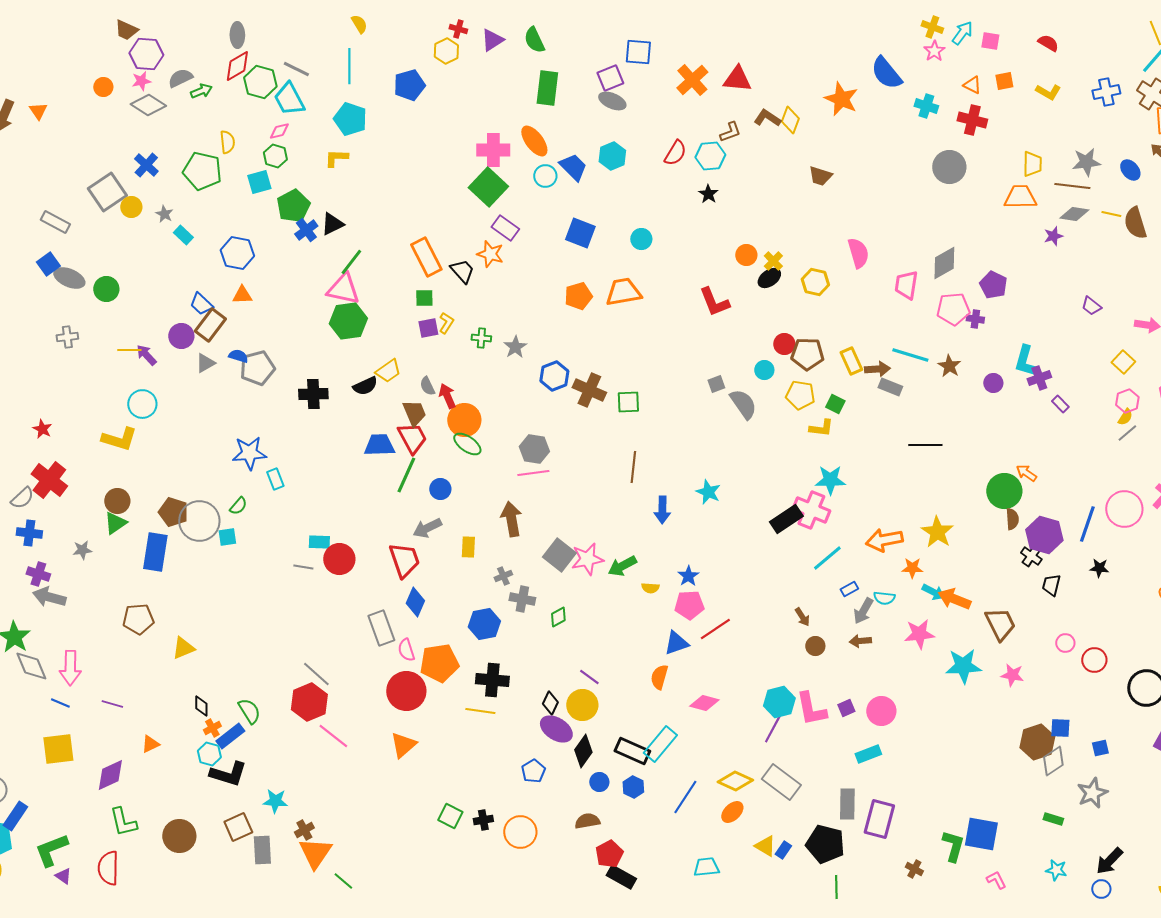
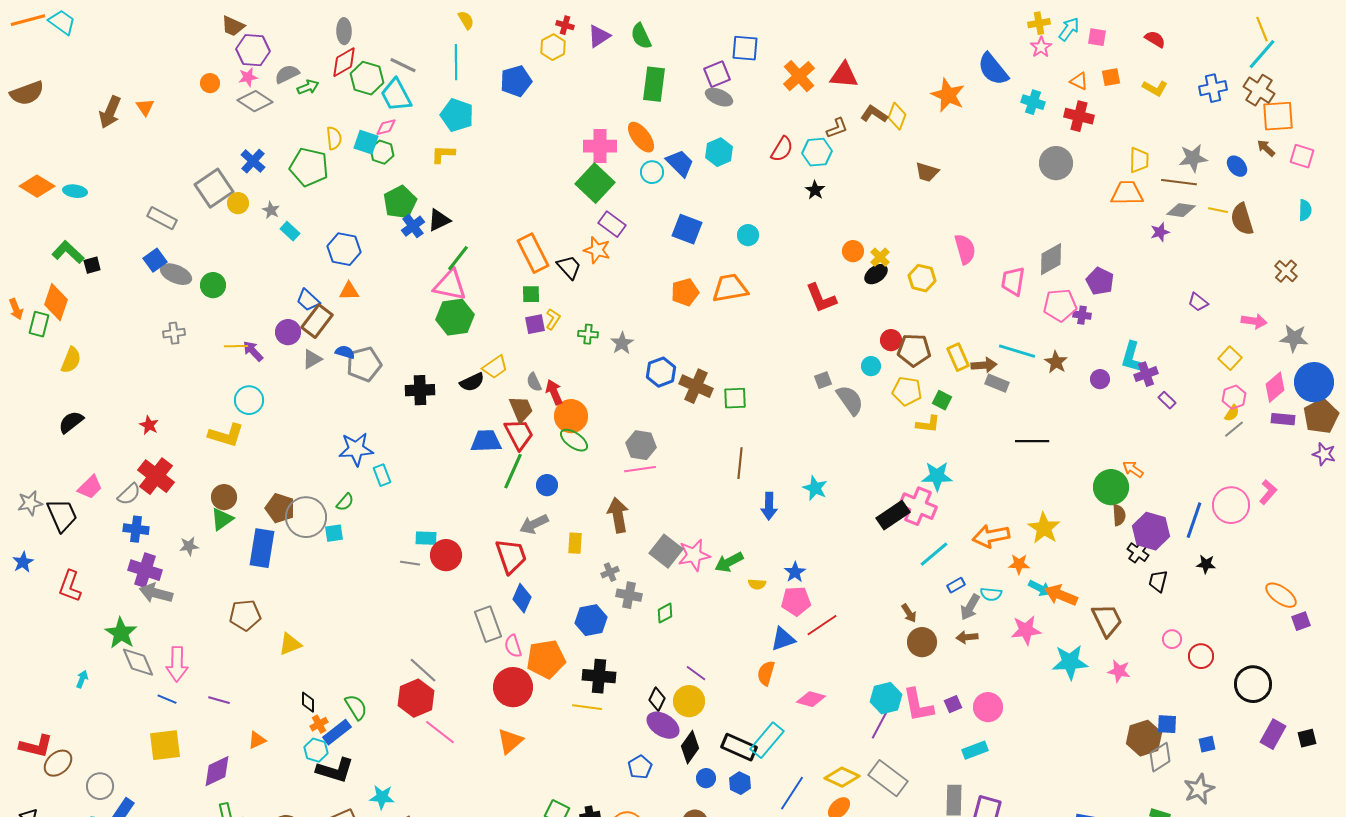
yellow cross: (932, 27) -> (1039, 23), turned -30
cyan square: (259, 182) -> (366, 142), moved, turned 35
purple cross: (38, 574) -> (145, 570), size x1.4
brown circle: (815, 646) -> (922, 642), size x1.5

